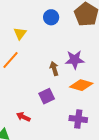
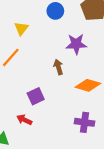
purple star: (75, 60) -> (76, 44), moved
purple square: (47, 96) -> (36, 96), moved

